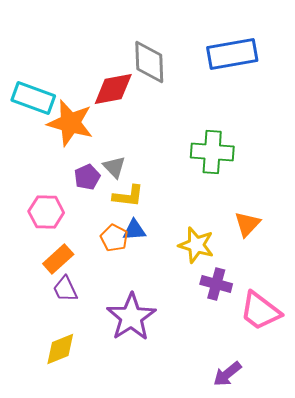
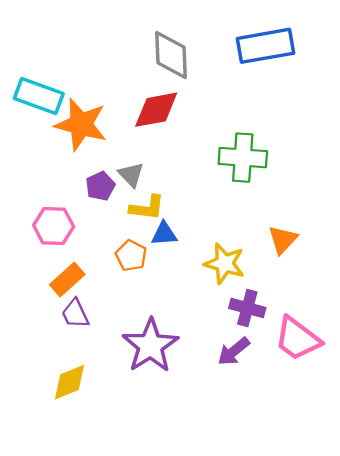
red diamond: (113, 89) -> (156, 110), moved
blue triangle: (134, 230) -> (164, 234), moved
purple arrow: (227, 374) -> (234, 351), moved

